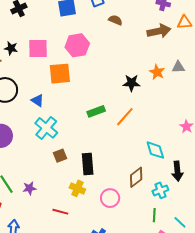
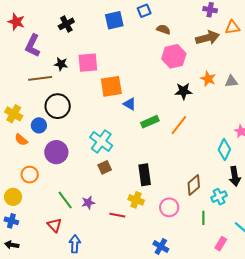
pink hexagon: (77, 45) -> (174, 56), moved
gray triangle: (178, 67) -> (231, 81), moved
blue triangle: (38, 101) -> (130, 104), moved
cyan diamond: (155, 150) -> (224, 149), moved, turned 45
brown square: (60, 156) -> (105, 167), moved
red line: (60, 212) -> (117, 215), moved
green line: (154, 215) -> (203, 218), moved

